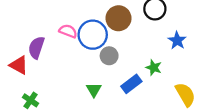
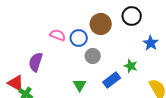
blue circle: (93, 35) -> (79, 38), size x0.7
purple semicircle: (36, 48) -> (36, 62), moved
red triangle: (19, 65) -> (16, 83), moved

